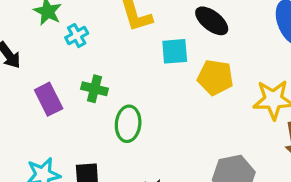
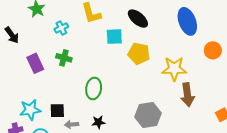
cyan cross: (77, 36) -> (61, 28), moved
green ellipse: (128, 124) -> (94, 88), moved

